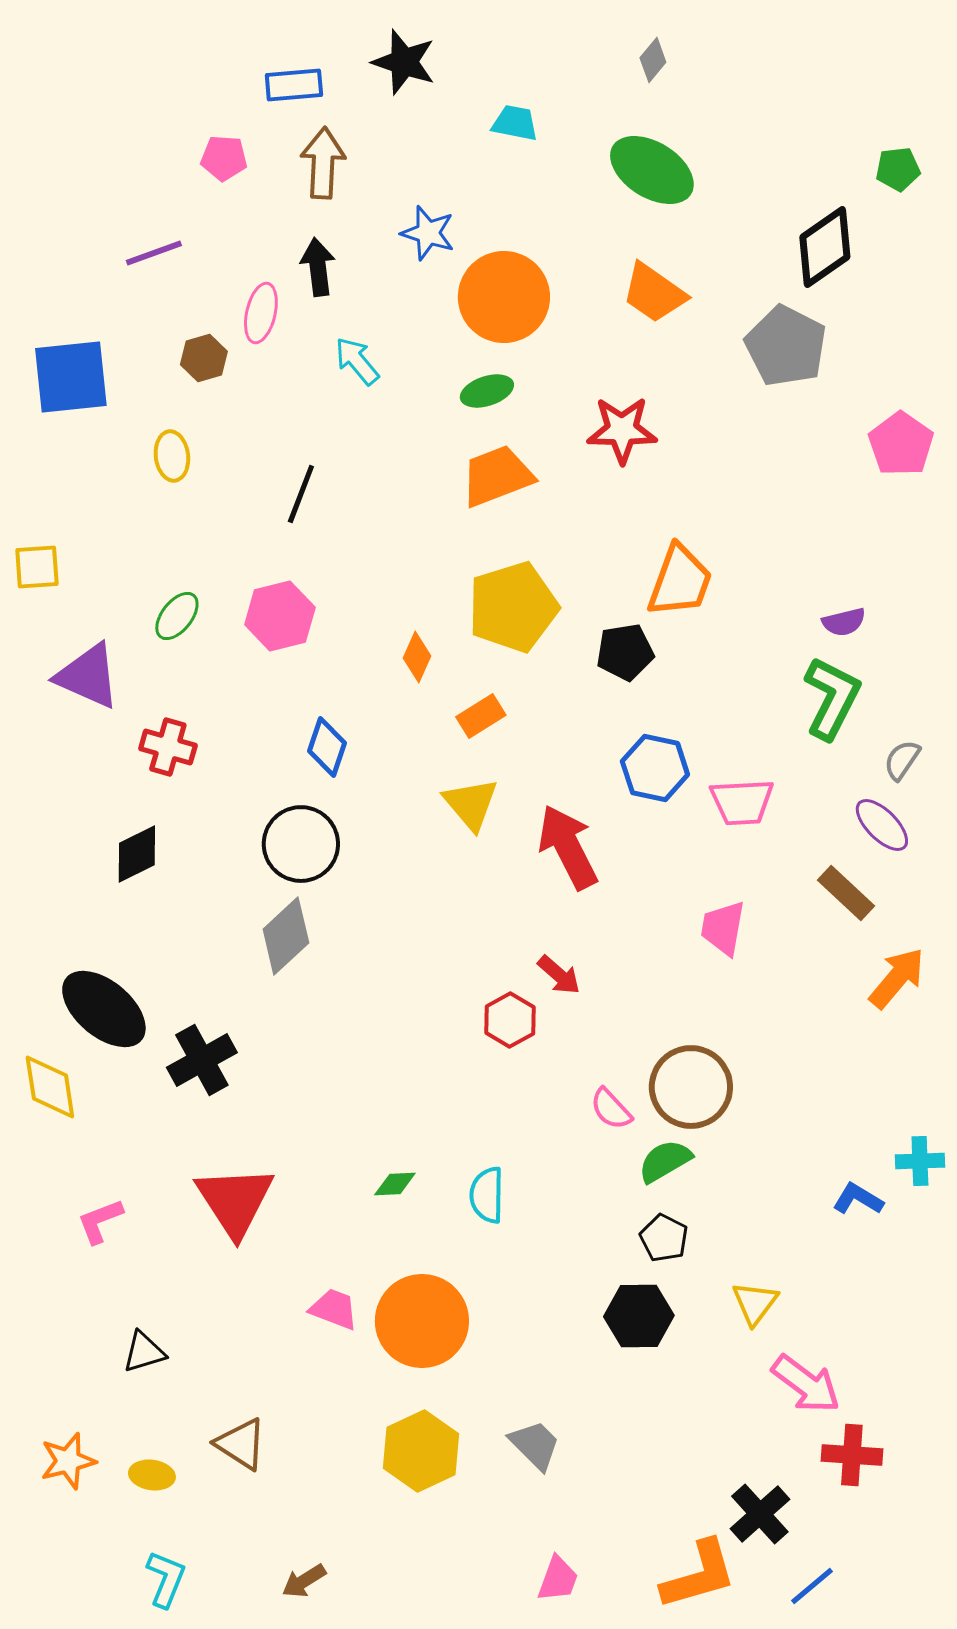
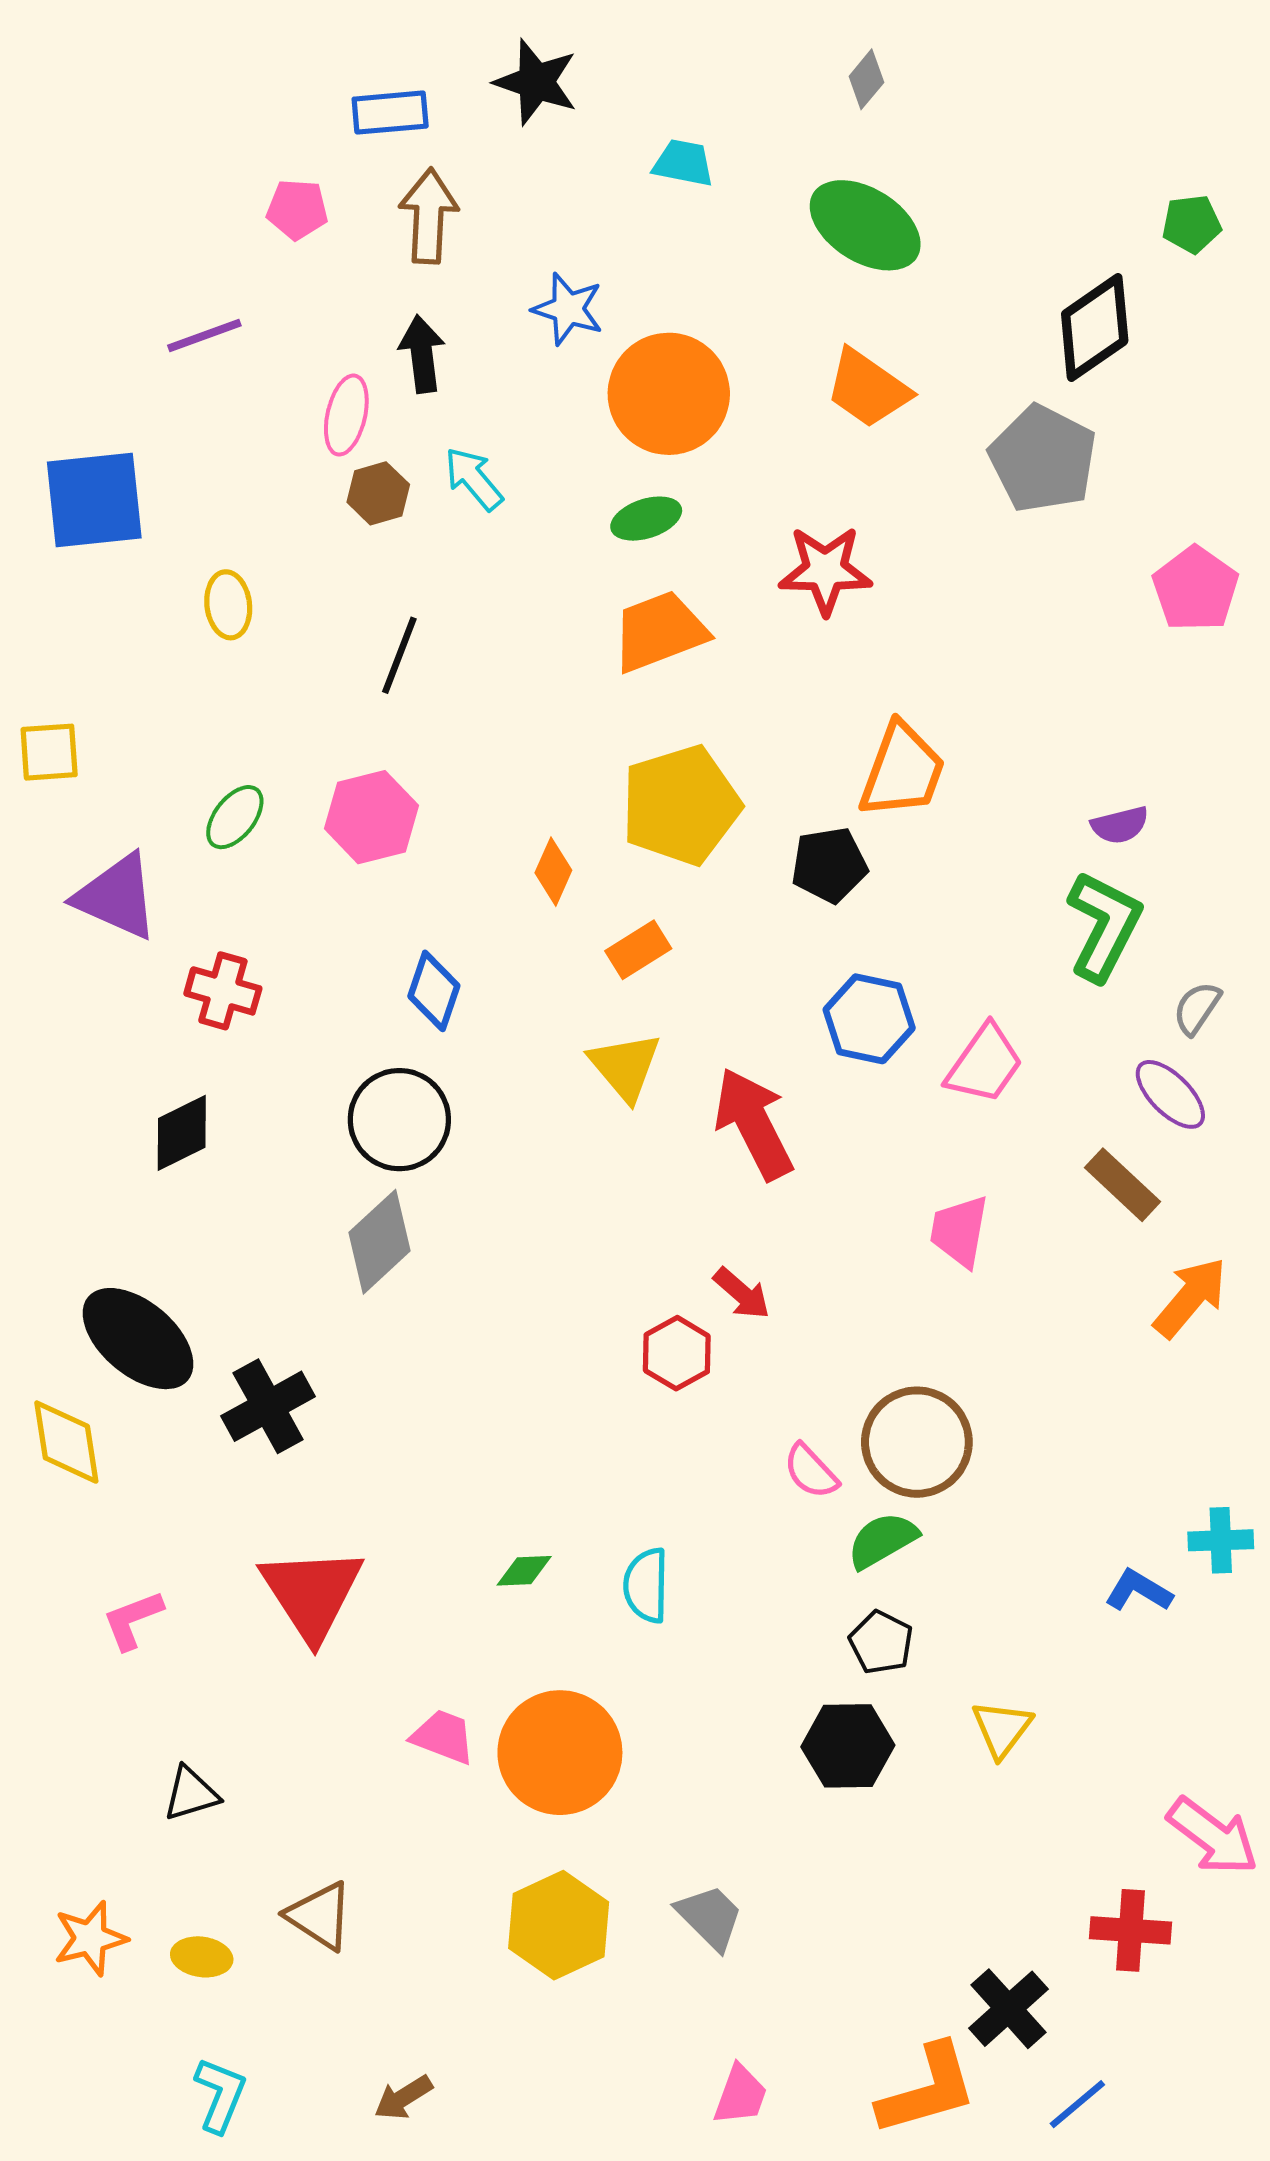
brown hexagon: (204, 358) -> (378, 493), moved
pink trapezoid: (742, 802) -> (985, 1064), turned -52
pink arrow: (806, 1384) -> (1213, 1836), moved

